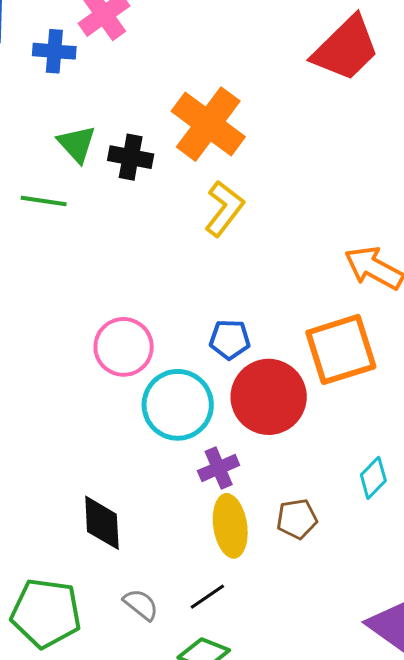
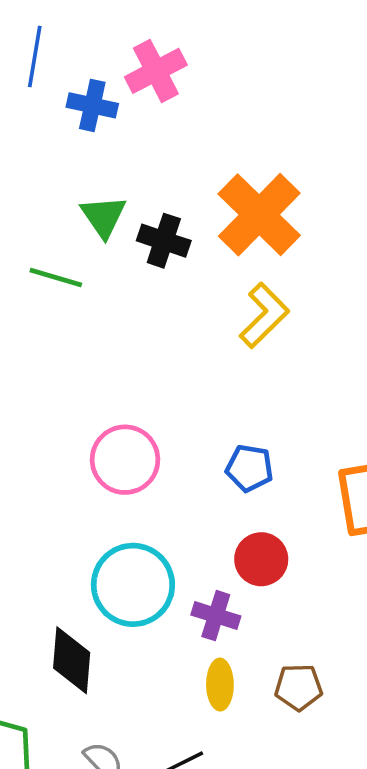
red circle: (269, 397) -> (261, 559), moved, size x0.6
cyan circle: (178, 405) -> (133, 585), moved
purple cross: (219, 468) -> (216, 616), turned 33
yellow ellipse: (230, 526) -> (220, 685), size x0.7

